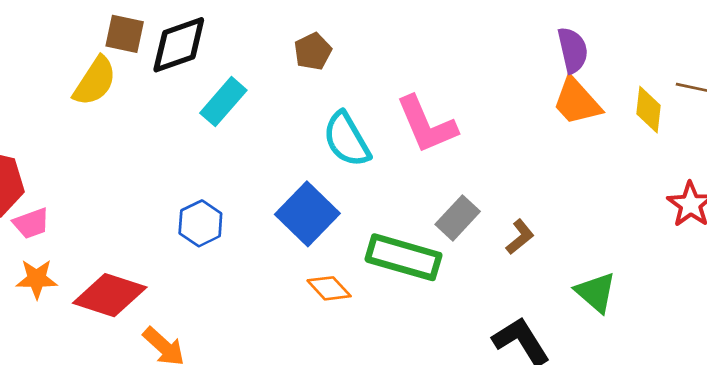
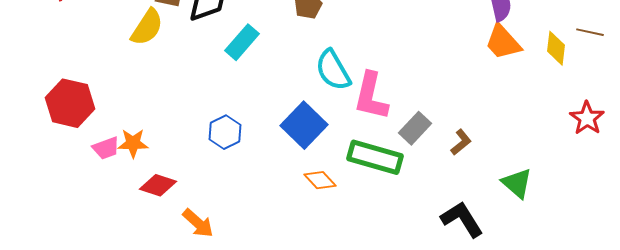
pink L-shape: (426, 125) -> (371, 96), moved, turned 36
pink trapezoid: (31, 223) -> (106, 148), moved
orange star: (37, 279) -> (133, 143), moved
red diamond: (110, 295) -> (158, 185), size x0.7

